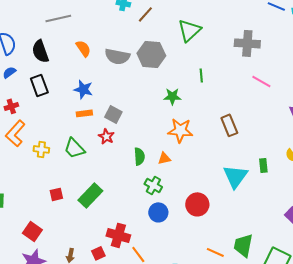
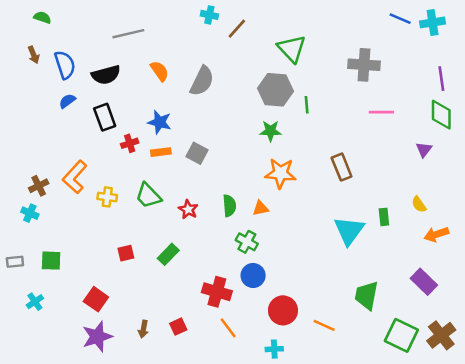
green triangle: (189, 30) -> (292, 49), turned -30
black semicircle: (40, 51) -> (106, 75), turned -85
gray hexagon: (151, 54) -> (275, 90), moved
gray semicircle: (117, 56) -> (202, 81), turned -75
pink line: (261, 81) -> (381, 112), turned -30
red cross: (11, 106) -> (130, 143), moved
red star: (106, 136) -> (188, 209), moved
green rectangle: (90, 195) -> (168, 254), size x0.7
red circle: (197, 204) -> (283, 310), moved
red cross: (118, 235) -> (217, 292), moved
green trapezoid: (243, 245) -> (366, 295), moved

